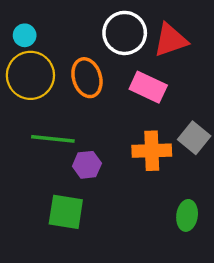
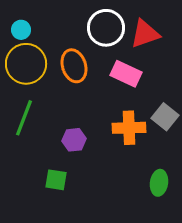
green line: (53, 139) -> (24, 118), moved, turned -75
green square: (66, 212) -> (56, 180), size x0.7

